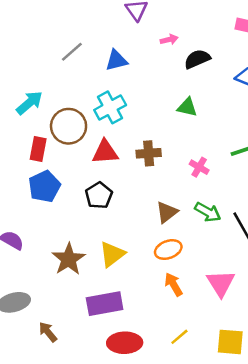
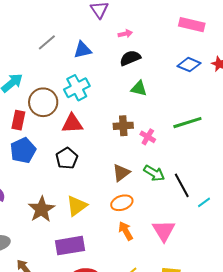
black semicircle: (197, 59) -> (130, 58), moved
brown cross: (149, 153) -> (123, 126), moved

